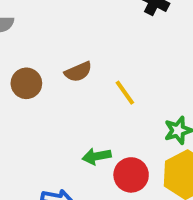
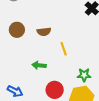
green arrow: (97, 156) -> (39, 65), moved

